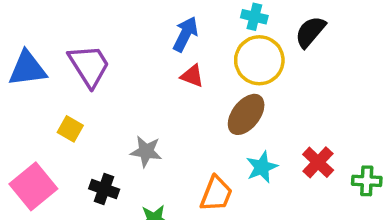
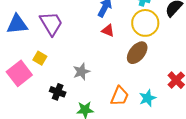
gray star: (146, 151) -> (81, 72), turned -30
cyan star: (262, 167) -> (148, 98), moved
pink square: (33, 186) -> (19, 73), moved

